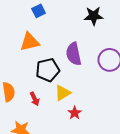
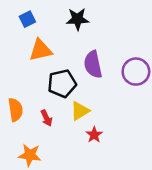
blue square: (39, 11) -> (27, 19), moved
black star: (94, 16) -> (78, 19), moved

